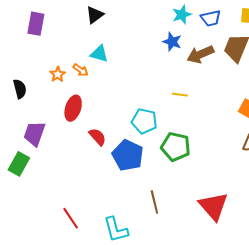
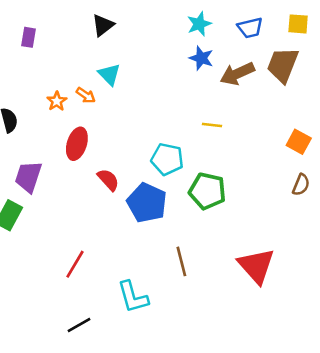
cyan star: (182, 15) -> (199, 24), moved
purple rectangle: (36, 24) -> (28, 37), size x0.7
cyan triangle: (99, 54) -> (109, 74), turned 30
red line: (71, 218) -> (75, 264), moved, turned 65

